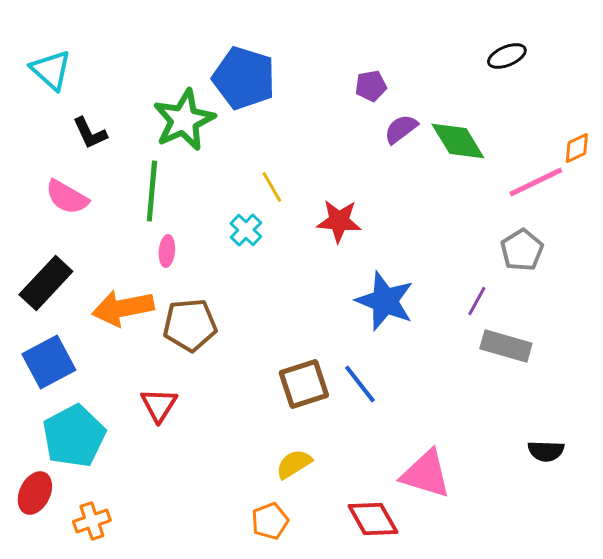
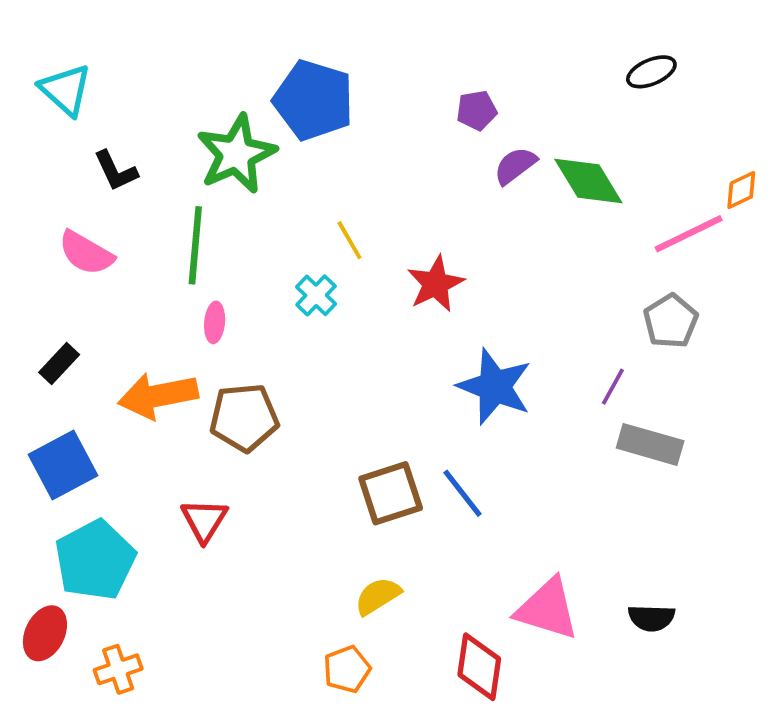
red star: (339, 221) -> (436, 284), turned -30
black rectangle: (46, 283) -> (59, 363), size x0.6
black semicircle: (546, 451) -> (651, 618), moved
red diamond: (373, 519) -> (479, 667), turned 38

